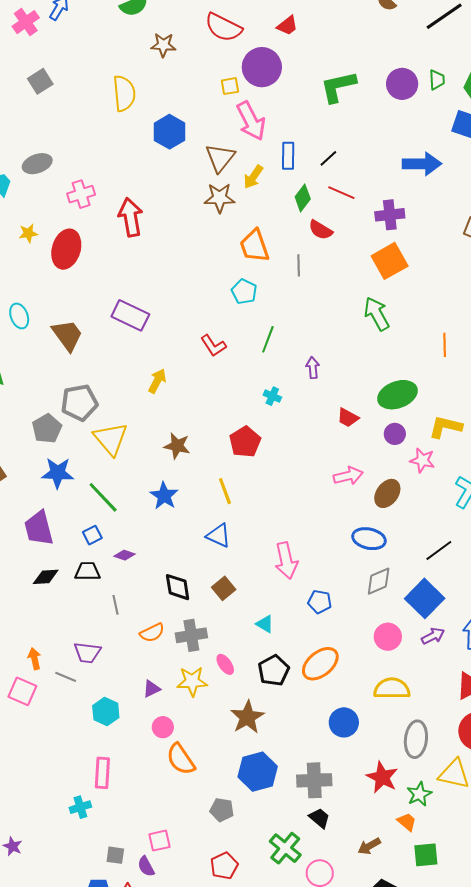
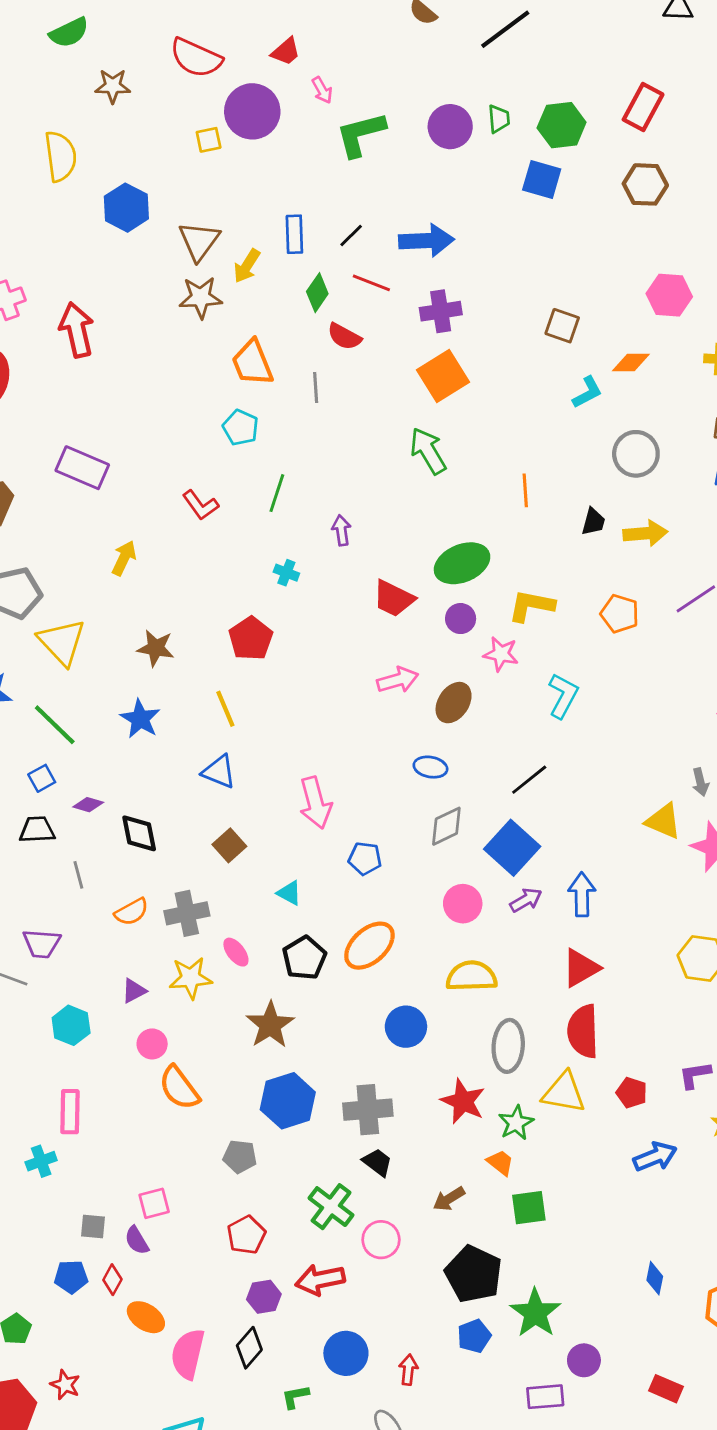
pink arrow: (251, 121) -> (322, 90), moved, size x0.5
blue arrow: (422, 164) -> (426, 241), moved
red trapezoid: (348, 418) -> (394, 598), size x1.4
blue ellipse: (369, 539) -> (430, 767), size x0.7
black diamond: (178, 587) -> (139, 833), moved

